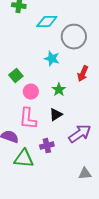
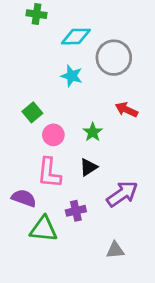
cyan star: (52, 59) -> (72, 76), moved
red arrow: (83, 74) -> (126, 110), turned 91
gray triangle: (85, 174) -> (115, 250), moved

